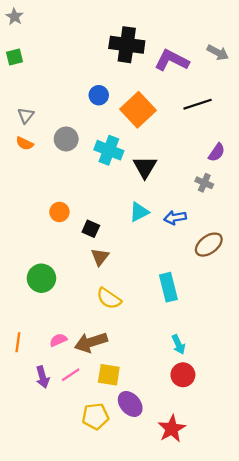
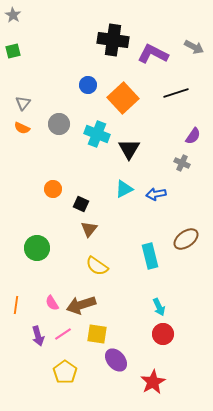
brown ellipse: (209, 245) -> (186, 239), moved
pink semicircle: (58, 340) -> (52, 303), turned -98
yellow pentagon: (95, 416) -> (65, 372), moved, turned -30

